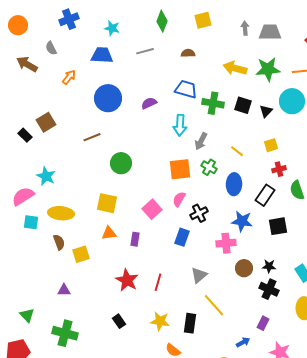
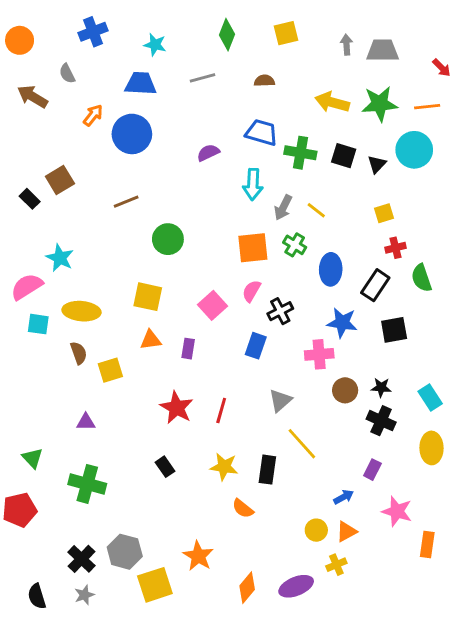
blue circle: (108, 98) -> (132, 134), moved
yellow line: (237, 151) -> (316, 210), moved

